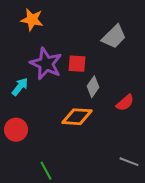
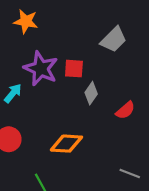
orange diamond: (77, 117) -> (66, 144), moved

